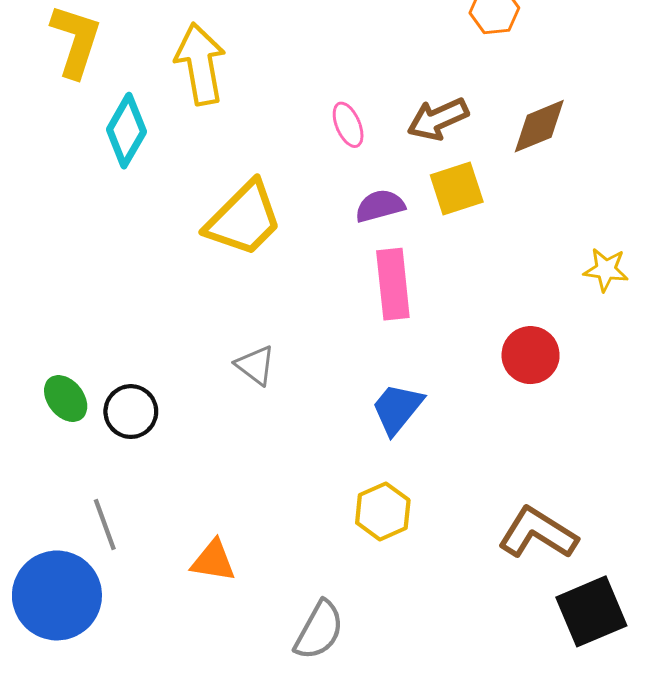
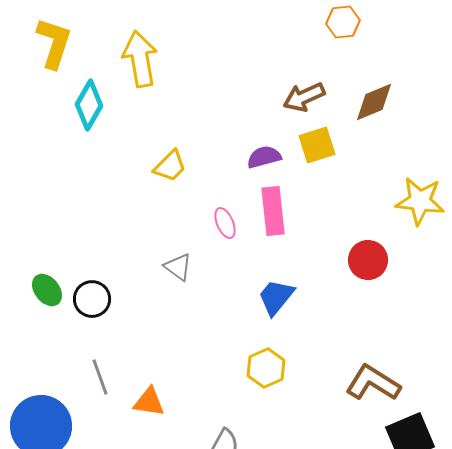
pink ellipse: (348, 125) -> (225, 223), moved
yellow trapezoid: (244, 219) -> (170, 166), size x0.6
yellow star: (606, 270) -> (420, 201), size x1.6
gray line: (105, 525) -> (100, 377), moved

